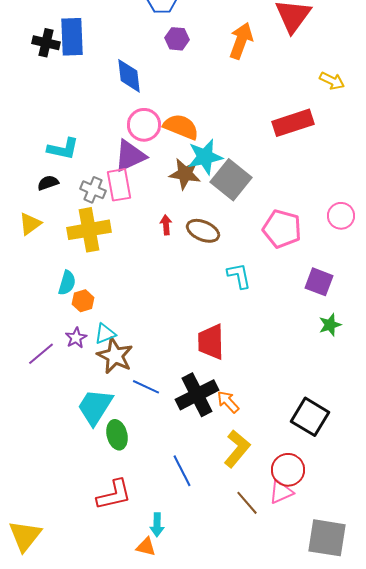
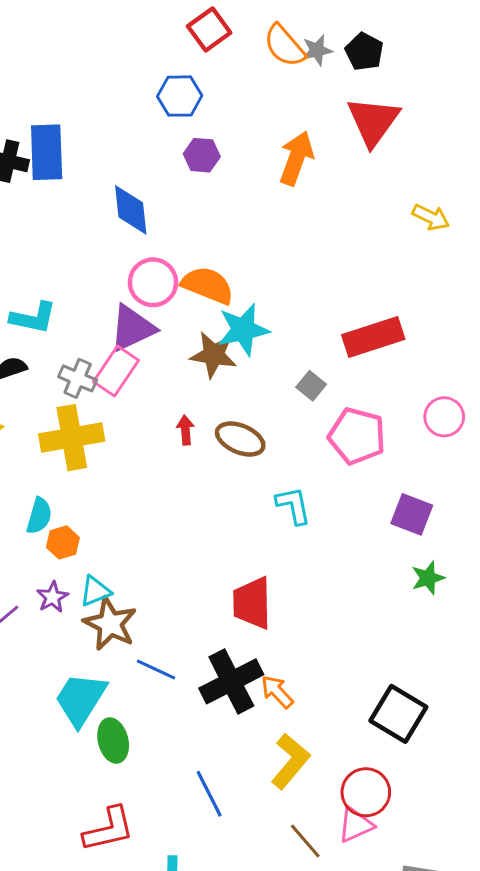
red rectangle: (293, 123) -> (373, 337), moved
gray square: (231, 180) -> (311, 386), moved, size x0.5
pink rectangle: (119, 185) -> (116, 371), turned 44

